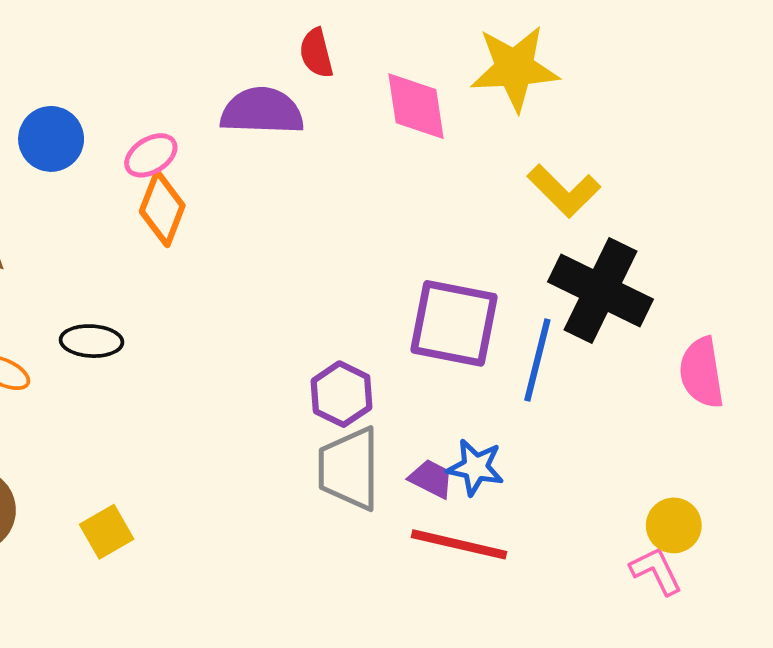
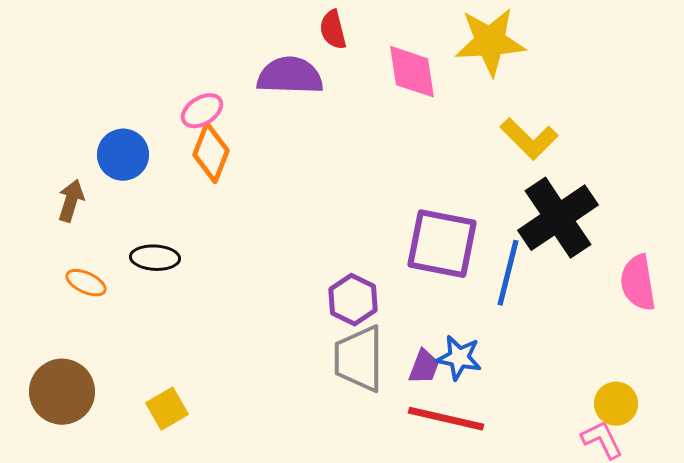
blue circle: (51, 139) -> (123, 155), moved
black cross: (600, 291) -> (558, 218), turned 30
purple trapezoid: (431, 479) -> (424, 367), turned 84

